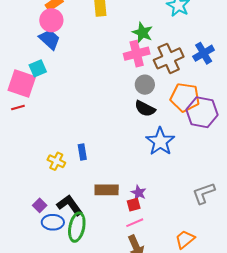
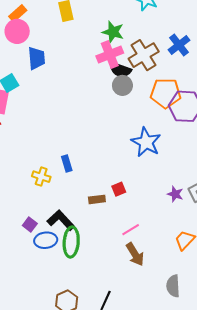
blue trapezoid: (50, 39) -> (37, 58), moved, turned 50
black semicircle: (145, 109) -> (120, 70), moved
brown rectangle: (107, 190) -> (97, 199), size x0.7
purple star: (139, 193) -> (175, 194), moved
red square: (134, 205) -> (119, 189), moved

